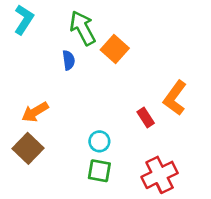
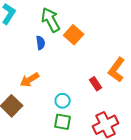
orange arrow: (35, 112) -> (30, 80), moved

